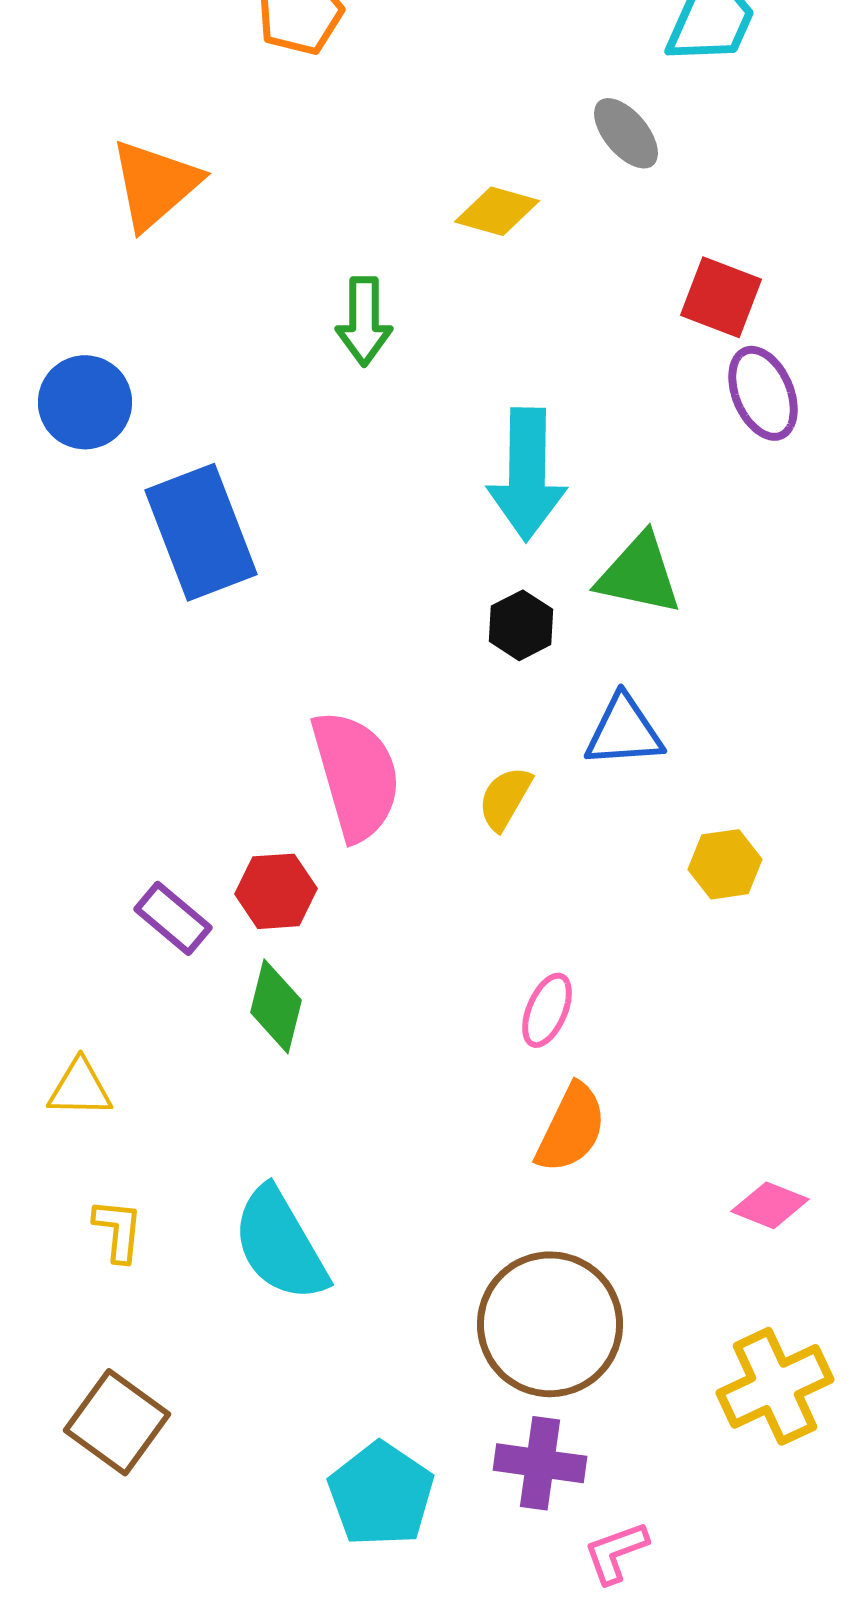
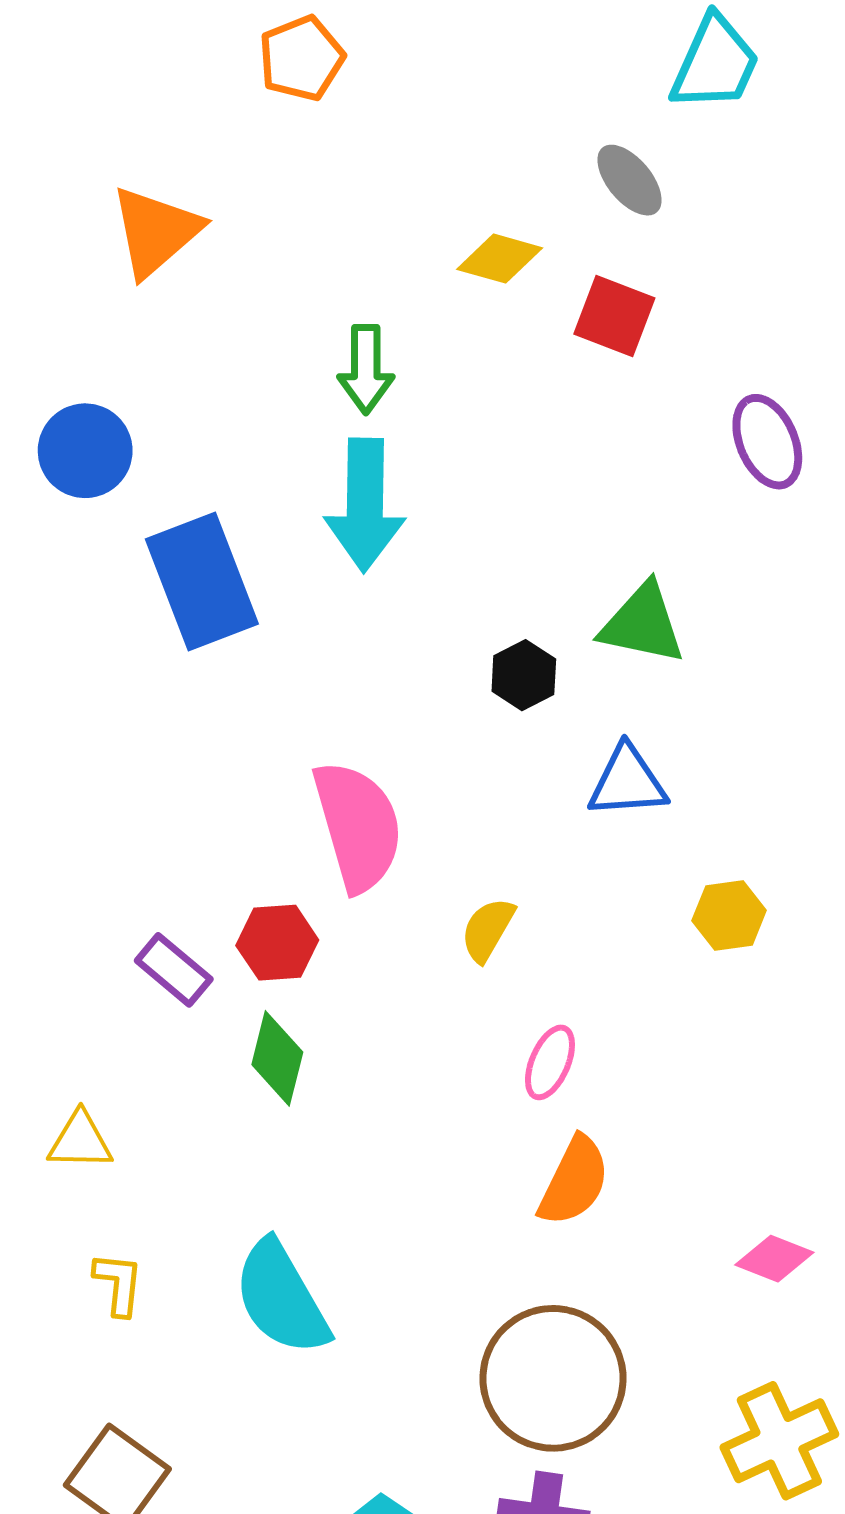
red square: (721, 297) -> (614, 316), moved
cyan arrow: (527, 474) -> (365, 505), moved
yellow semicircle: (505, 798) -> (488, 930), moved

